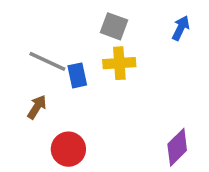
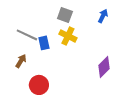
yellow cross: (119, 63) -> (68, 36), turned 30
purple diamond: (177, 147) -> (104, 67), moved

